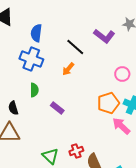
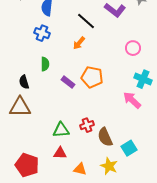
blue cross: (31, 59) -> (42, 33), size x0.7
orange pentagon: (108, 103) -> (92, 77), moved, turned 30
green triangle: (50, 156) -> (61, 130), turned -48

